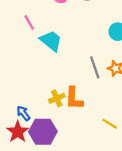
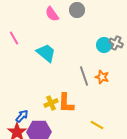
pink line: (29, 22) -> (14, 38), moved
blue arrow: (23, 113) -> (22, 116), turned 80

